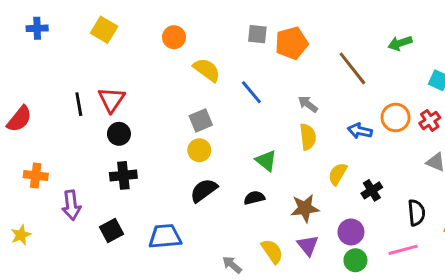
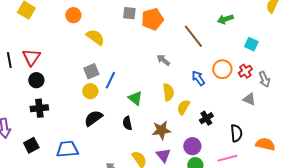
blue line: (251, 92) -> (110, 80), moved, turned 66
blue arrow: (360, 131) -> (198, 78), turned 42
yellow semicircle: (308, 137) -> (168, 92), moved
black semicircle: (254, 198) -> (127, 123), turned -88

